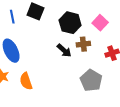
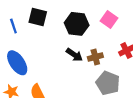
brown cross: (83, 44) -> (95, 57), moved

